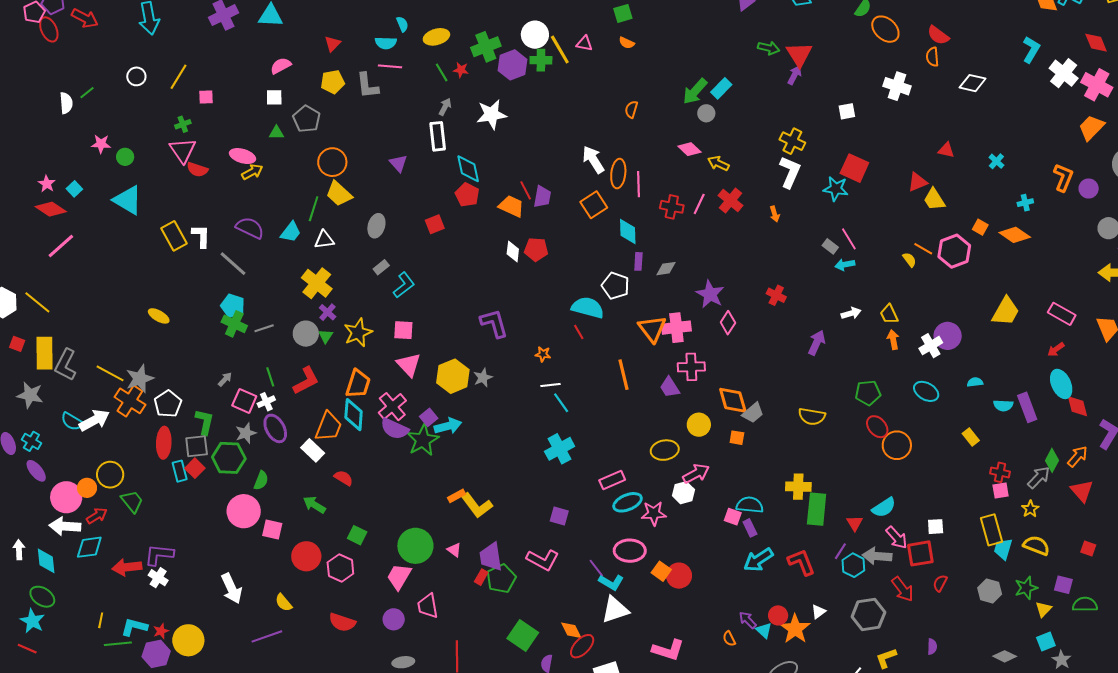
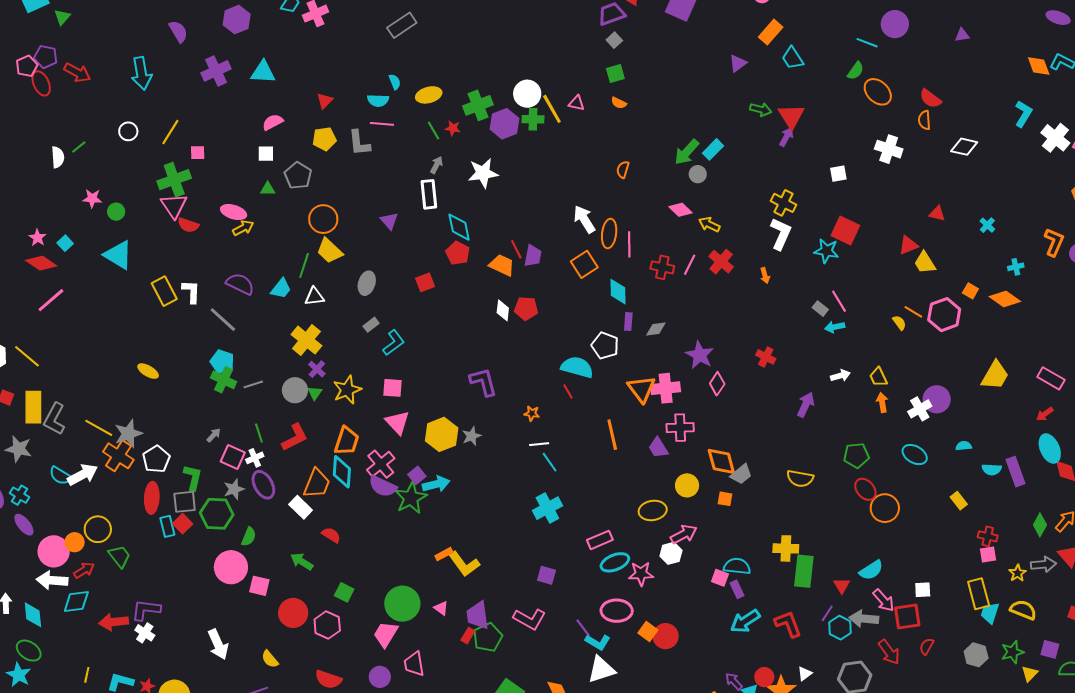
green cross: (183, 124) -> (174, 180), size x2.0
gray arrow: (1039, 477) -> (1043, 564), moved, turned 40

